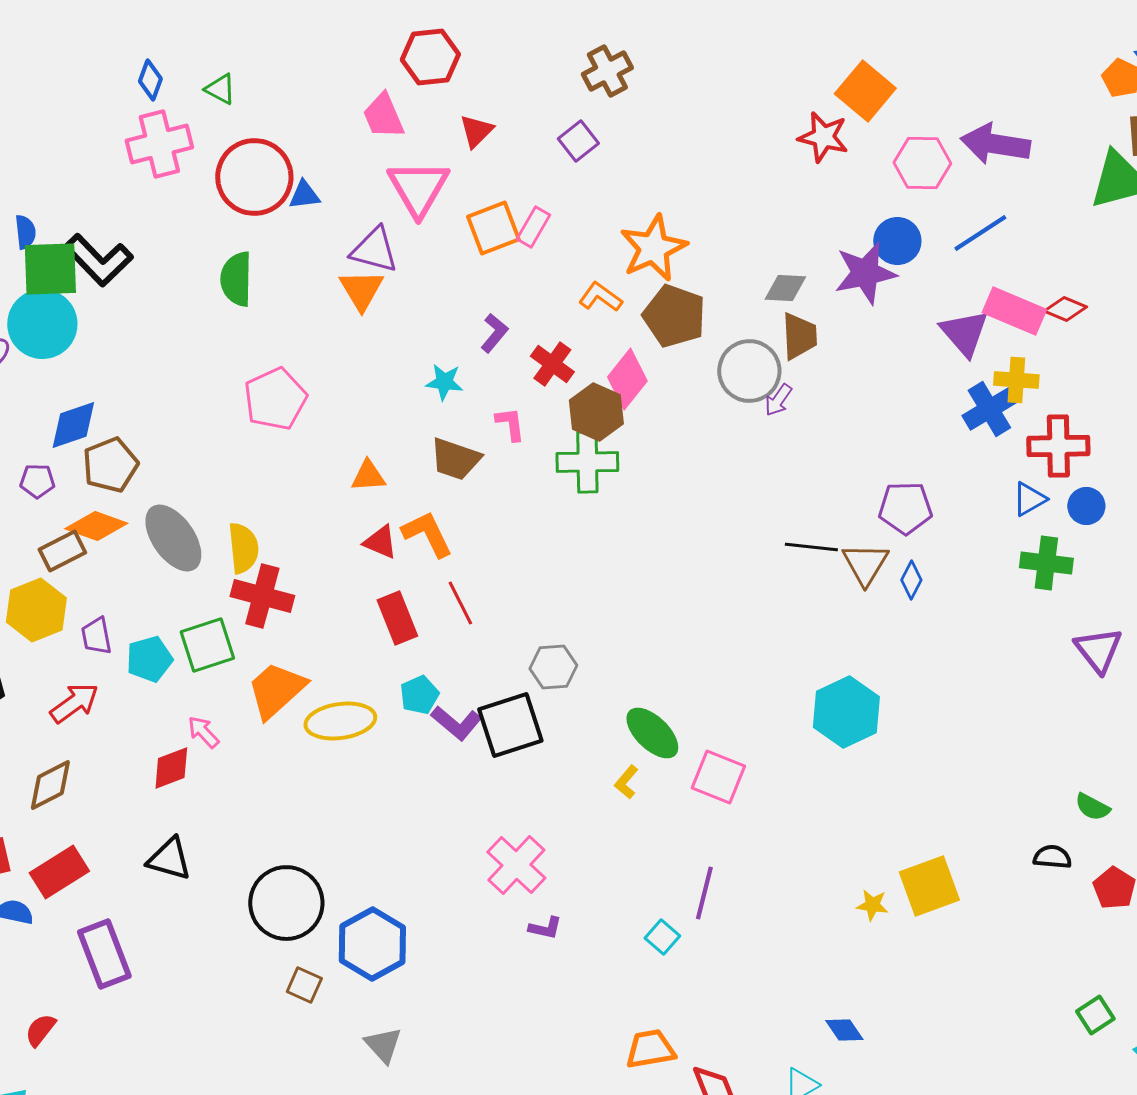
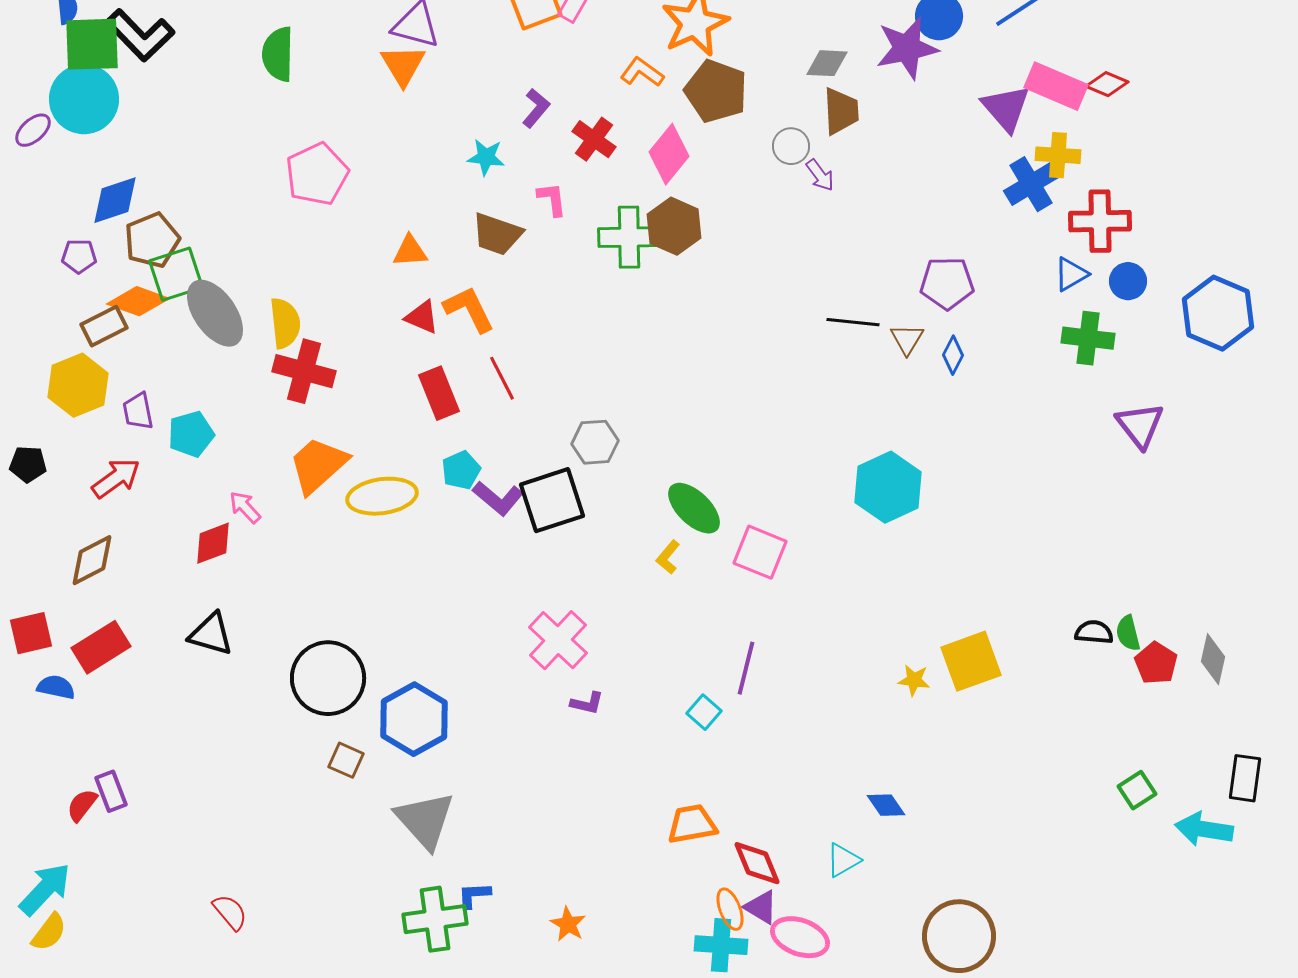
gray circle: (749, 371) -> (791, 146), size x0.6
purple arrow: (778, 400) -> (820, 175), turned -72
brown hexagon: (596, 412) -> (674, 226), moved
brown triangle: (865, 564) -> (907, 339), size x0.7
green square: (207, 645) -> (176, 274), moved
green semicircle: (1092, 807) -> (1128, 633), moved, turned 48
purple rectangle: (104, 954) -> (111, 791), moved, size x0.6
gray triangle: (383, 1045) -> (425, 820), size x1.6

